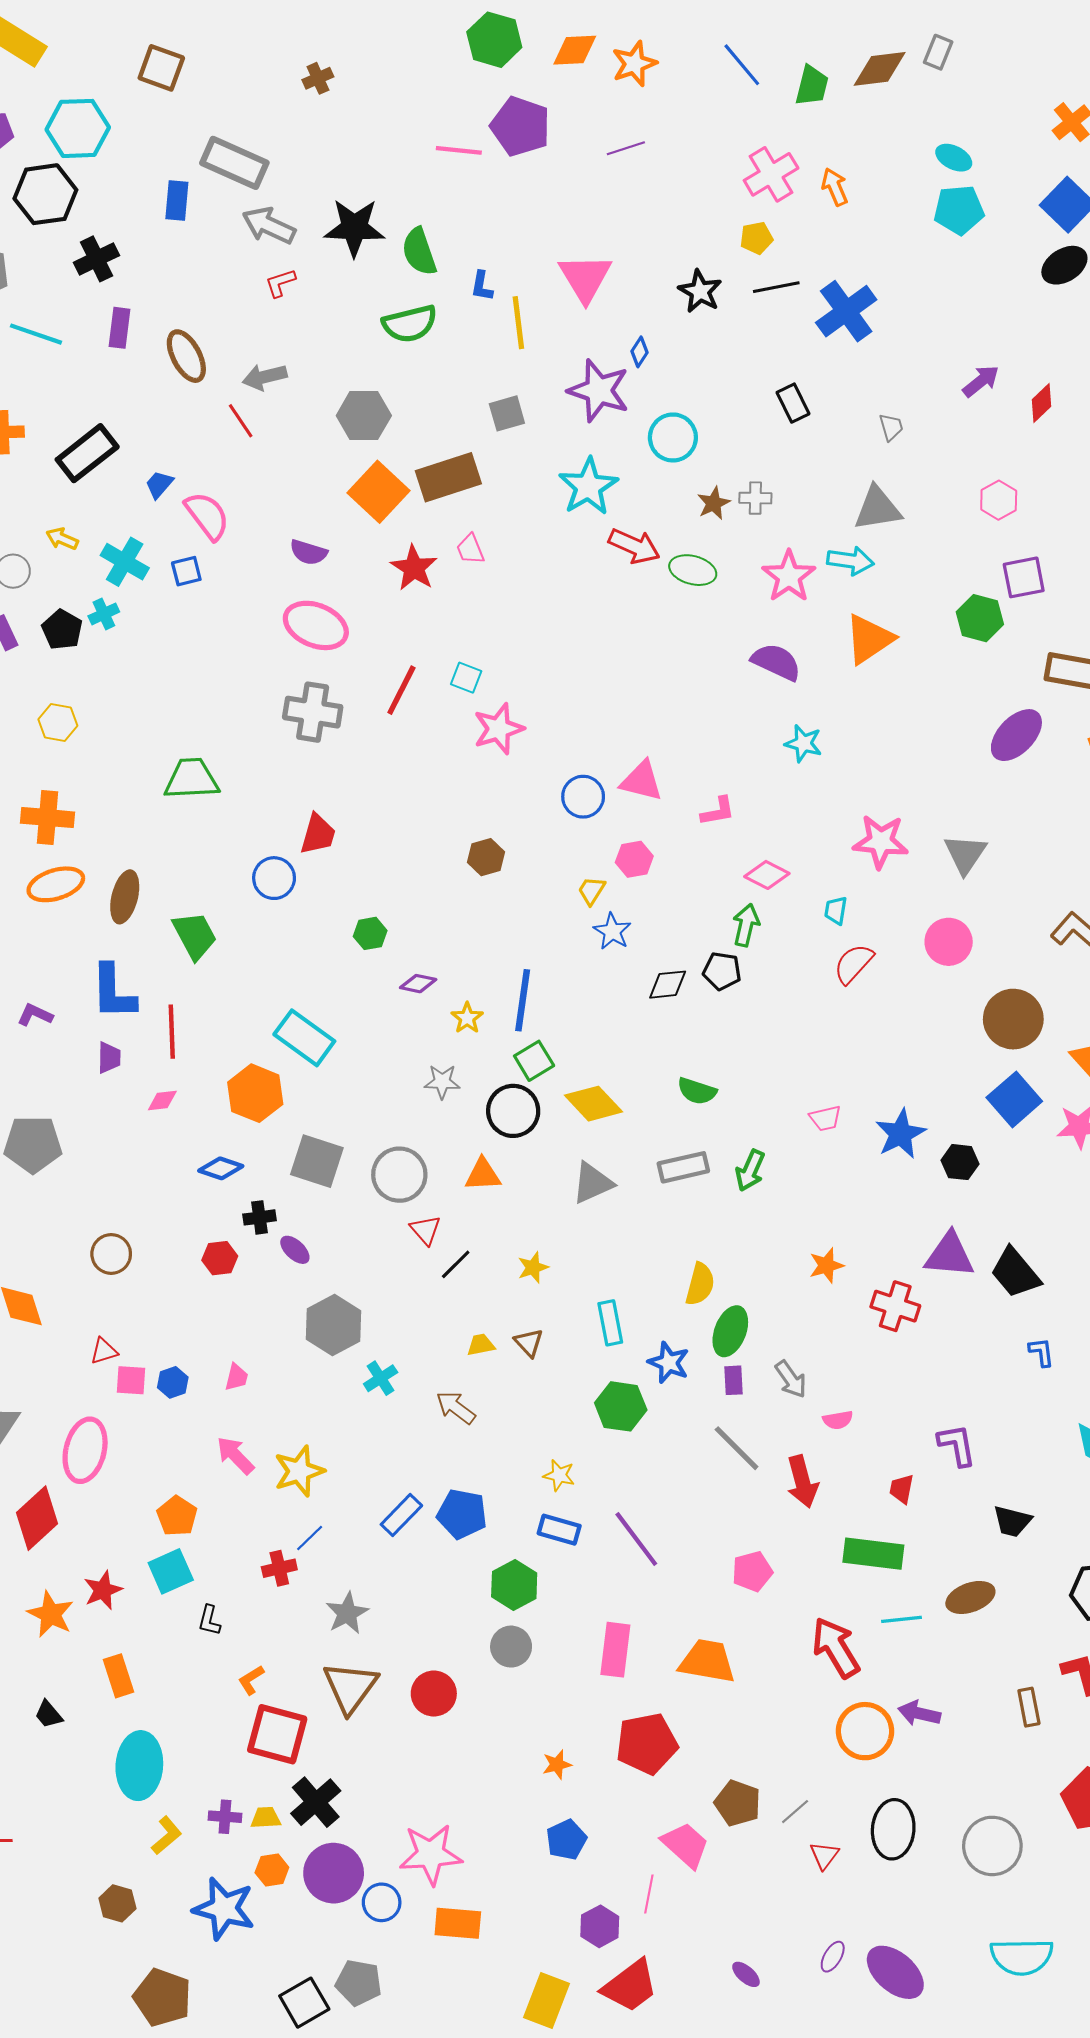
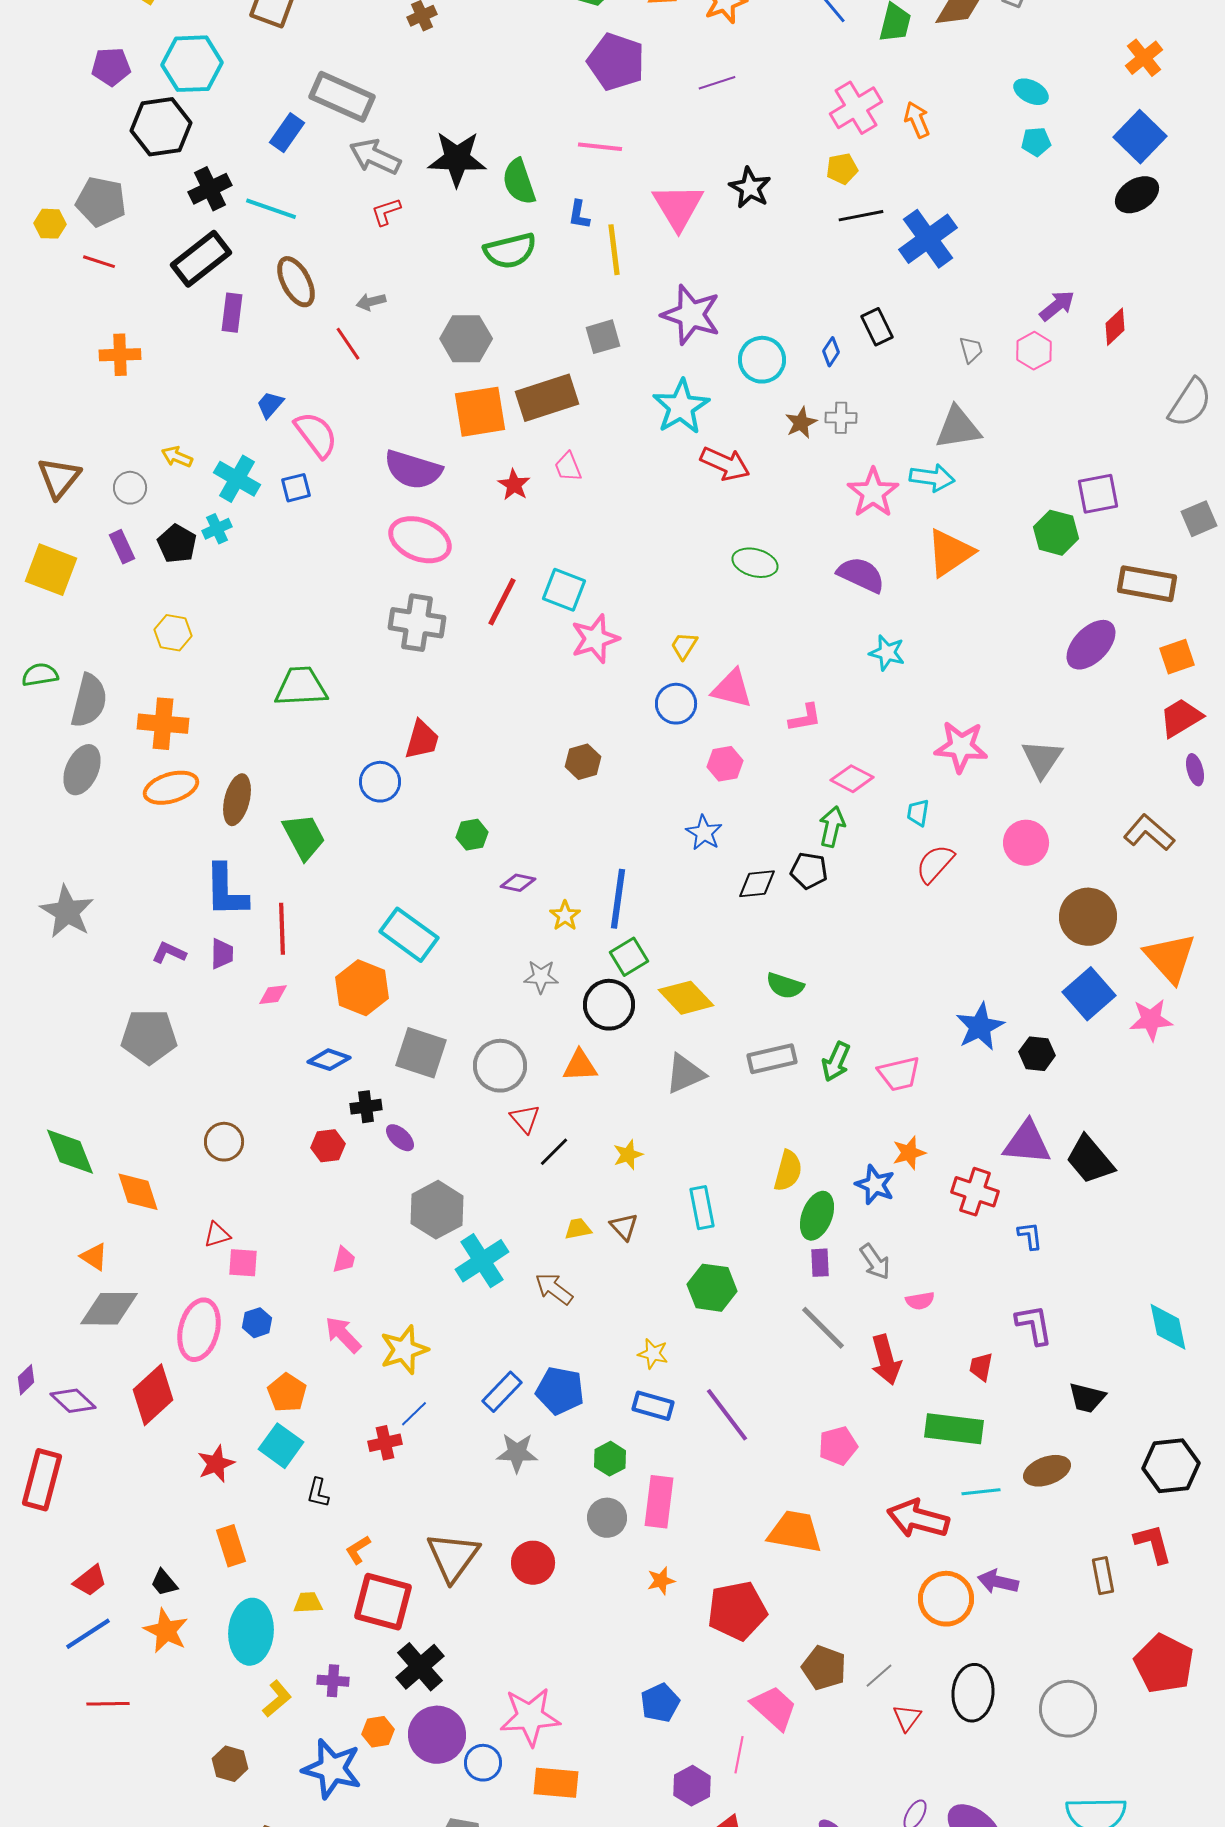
pink line: (459, 150) -> (600, 147), moved
blue rectangle: (177, 200) -> (287, 133), turned 30
cyan pentagon: (959, 210) -> (1036, 142), size x0.6
black star: (700, 291) -> (750, 188), moved
purple rectangle: (120, 328) -> (232, 313), moved
cyan line: (36, 334) -> (271, 209), moved
blue diamond: (639, 352) -> (831, 352), moved
gray arrow: (265, 377) -> (371, 302), size x0.7
black rectangle: (87, 453) -> (201, 259), moved
orange square: (378, 492) -> (480, 412), turned 38
pink hexagon: (999, 500) -> (1034, 351), moved
purple semicircle: (309, 552) -> (413, 470), size x1.6
red star: (414, 568) -> (514, 485), size x0.7
green ellipse: (693, 570) -> (755, 563), moved
cyan square: (466, 678) -> (564, 590), size x1.4
yellow trapezoid: (591, 891) -> (684, 646), moved
purple L-shape: (35, 1015) -> (169, 953), moved
pink trapezoid: (825, 1118) -> (899, 1074), moved, size x1.4
blue L-shape: (1041, 1352) -> (1030, 1236), moved
blue star: (669, 1363) -> (875, 1185), moved
cyan cross: (381, 1378) -> (482, 1261), size x1.6
blue hexagon: (173, 1382) -> (257, 1323), moved
cyan square: (171, 1571) -> (281, 1446), turned -30
green hexagon: (514, 1585) -> (610, 1459), size x0.7
gray star: (347, 1613) -> (517, 1453), moved, turned 30
orange star: (51, 1614) -> (166, 1631), moved
red arrow: (836, 1648) -> (918, 1519), turned -44
pink rectangle: (615, 1650) -> (659, 1502), moved
orange star: (557, 1765) -> (661, 1581), moved
yellow trapezoid: (266, 1818) -> (308, 1603), moved

